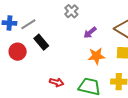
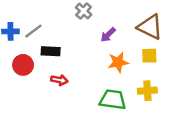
black rectangle: (41, 42) -> (51, 51), turned -42
red arrow: (57, 82) -> (59, 80), moved

